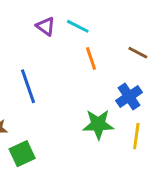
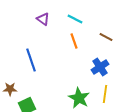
cyan line: (78, 26) -> (75, 19), moved
green star: (98, 124) -> (79, 98), moved, turned 30

